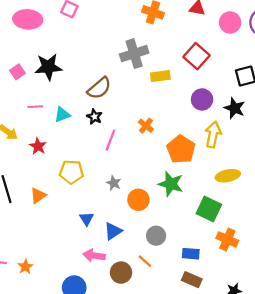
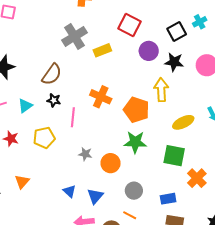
purple circle: (202, 99) -> (149, 51), moved
orange cross: (146, 126) -> (101, 97), size x1.5
yellow pentagon: (71, 172) -> (44, 138), moved
orange cross: (227, 239) -> (197, 178), turned 36

